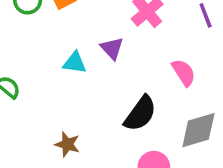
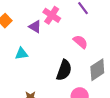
purple triangle: (112, 48) -> (35, 27), moved

